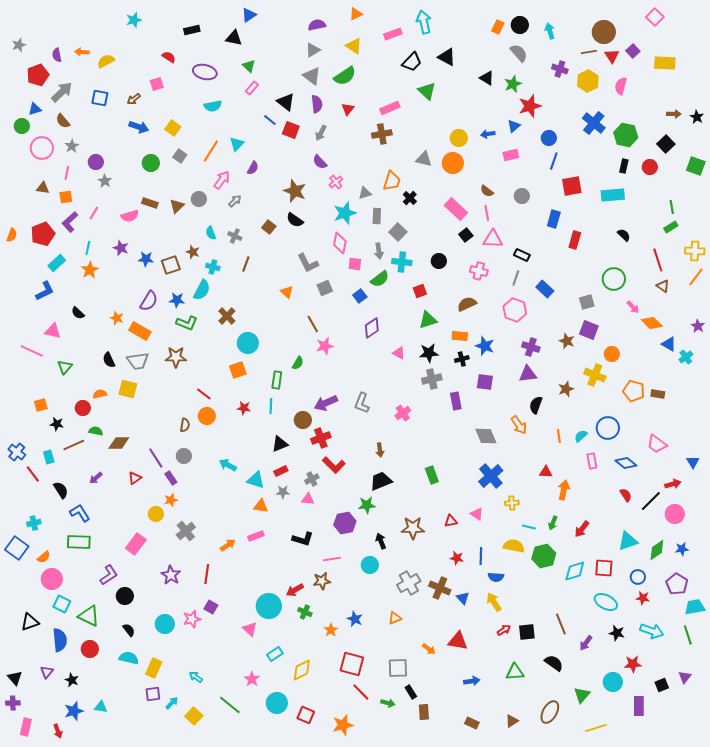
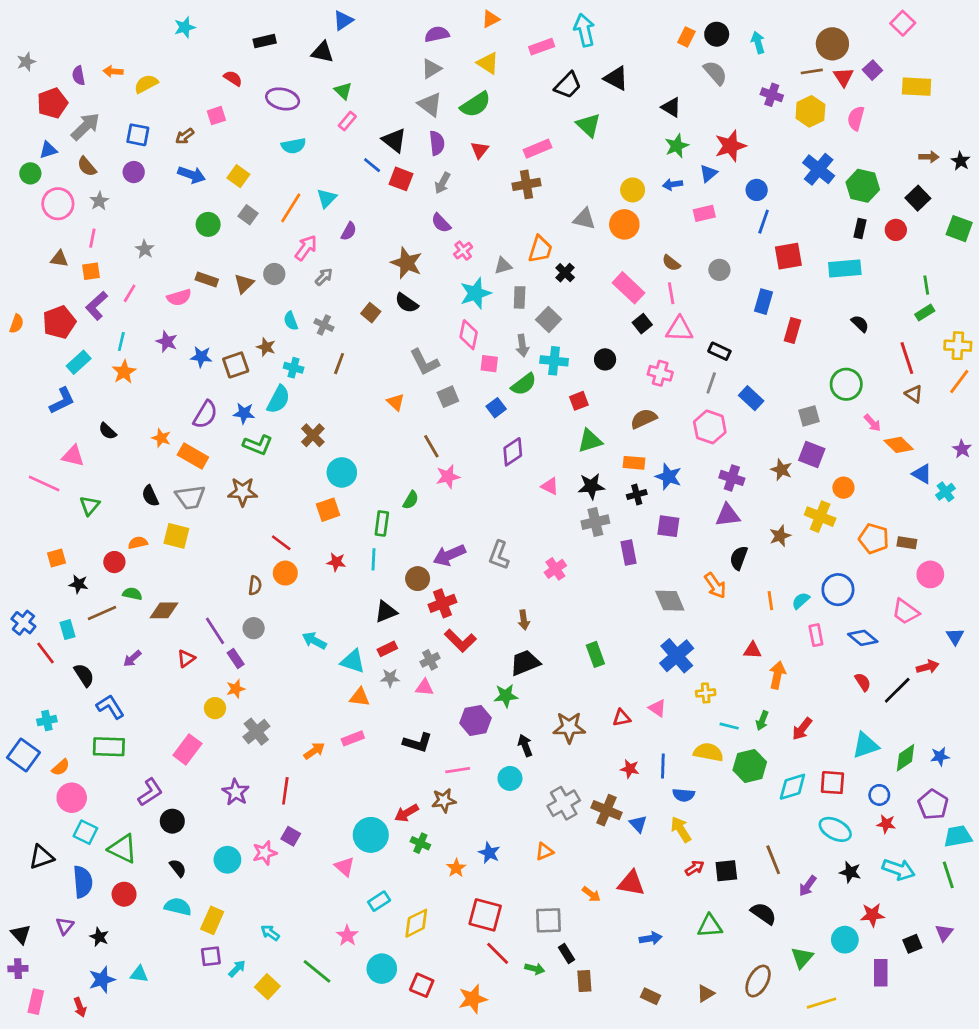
green star: (513, 84) -> (677, 146), moved
purple circle: (96, 162) -> (134, 172), moved
pink circle: (675, 514) -> (930, 574), moved

